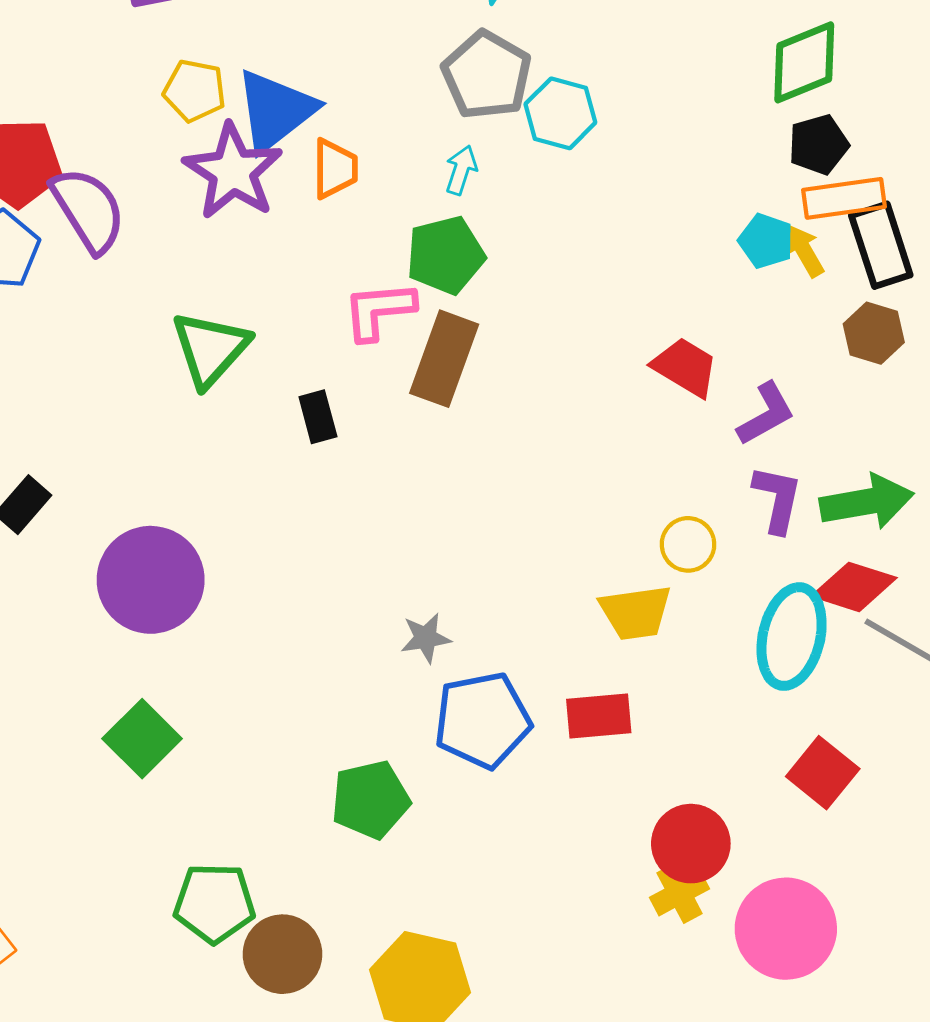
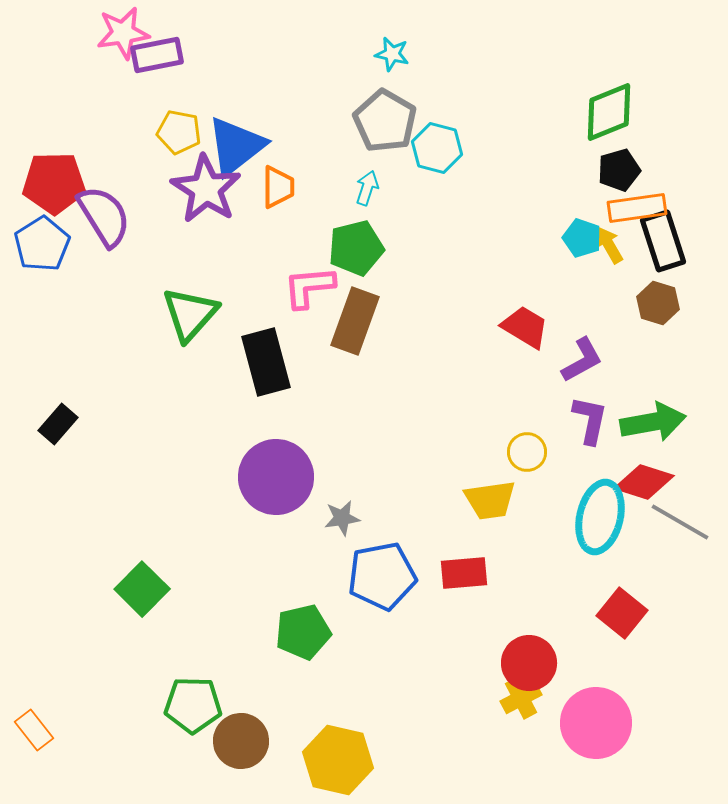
black rectangle: (318, 417) -> (266, 362), size x1.8
purple circle: (151, 580) -> (276, 477), moved

